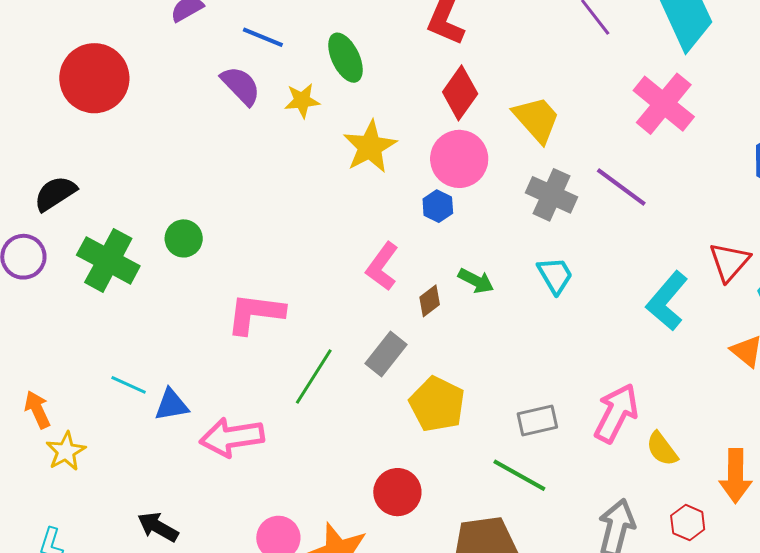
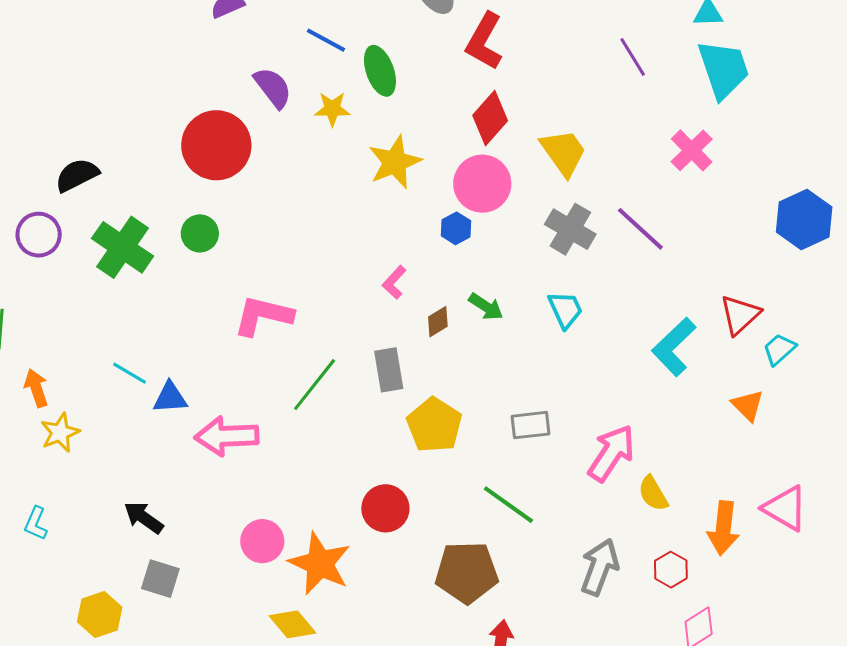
blue line: (263, 37) -> (326, 40), moved
red circle: (94, 78) -> (216, 145), moved
pink cross: (664, 104) -> (692, 150), size x0.7
pink L-shape: (382, 266) -> (394, 282), size x0.7
gray rectangle: (386, 354) -> (389, 370), turned -54
gray rectangle: (537, 420) -> (531, 425), moved

